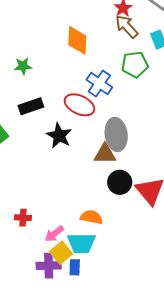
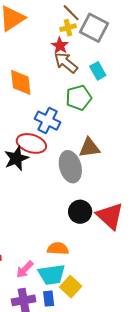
black star: (59, 136) -> (16, 158), moved, turned 30
brown triangle: (105, 154) -> (89, 148), moved
yellow square: (61, 253) -> (71, 287), moved

